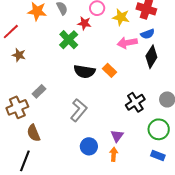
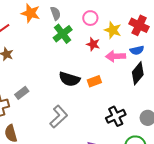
red star: (84, 23) -> (93, 44), moved
green cross: (69, 40) -> (63, 34), moved
orange rectangle: (109, 70) -> (94, 81), turned -72

